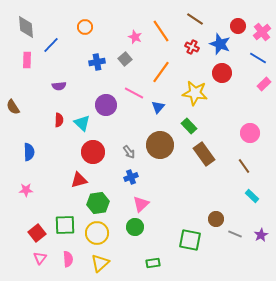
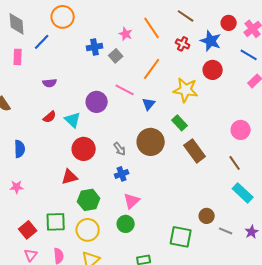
orange circle: (85, 27) -> (63, 17), moved, size x1.5
blue cross: (97, 62) -> (95, 47), moved
red semicircle: (59, 120) -> (50, 117), turned 48
cyan rectangle: (252, 196) -> (243, 193), size x1.5

